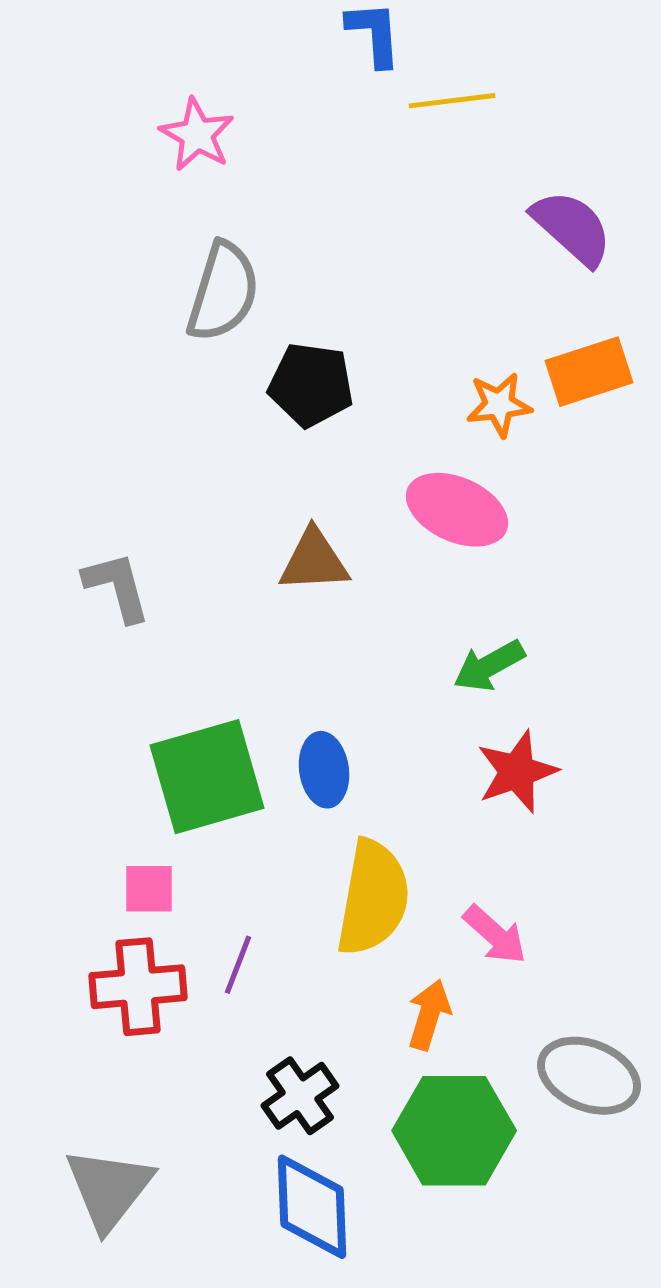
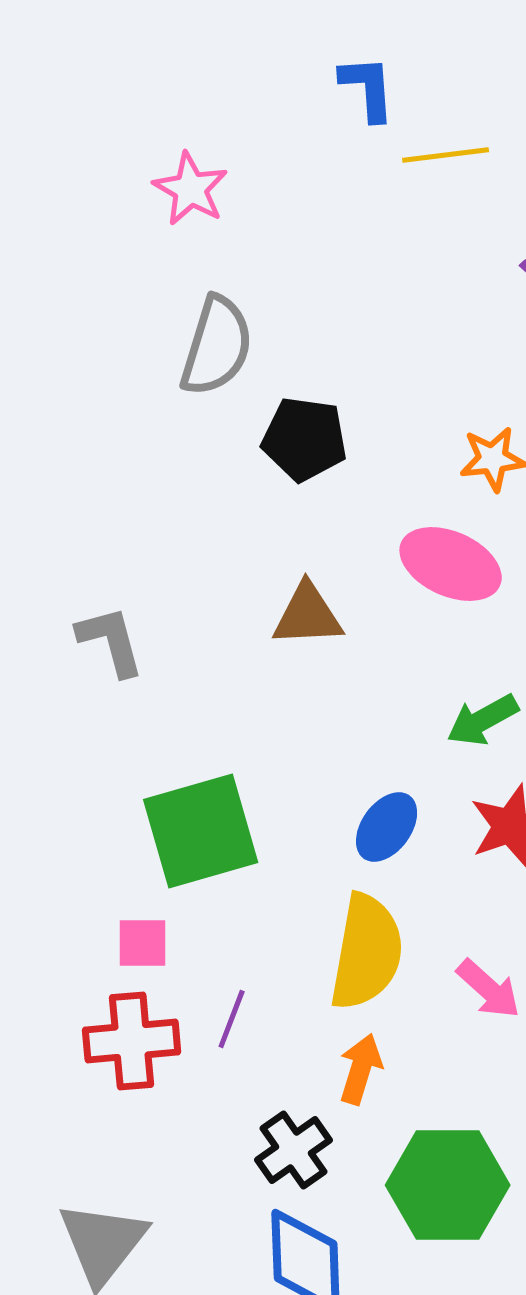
blue ellipse: (324, 770) -> (387, 827), moved, turned 44
orange arrow: (429, 1015) -> (361, 1069), moved

